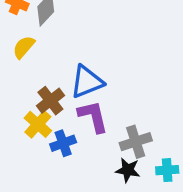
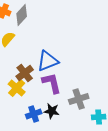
blue cross: (63, 143) -> (34, 114), moved
black star: (128, 170) -> (52, 111), moved

